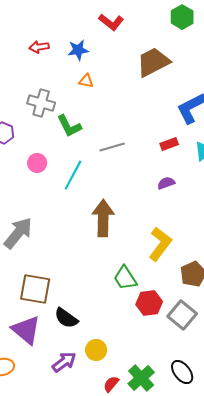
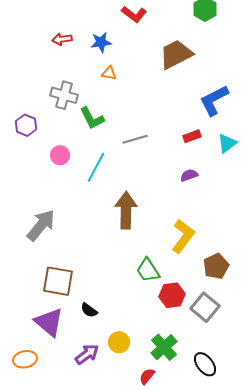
black semicircle: (66, 318) -> (89, 310), size x0.7
green cross: (141, 378) -> (164, 347), moved
red semicircle: (111, 384) -> (147, 376), moved

